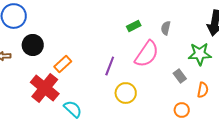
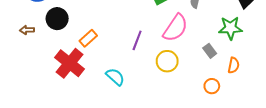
yellow circle: (126, 93) -> (167, 61), moved
cyan semicircle: (73, 109) -> (115, 77), moved

